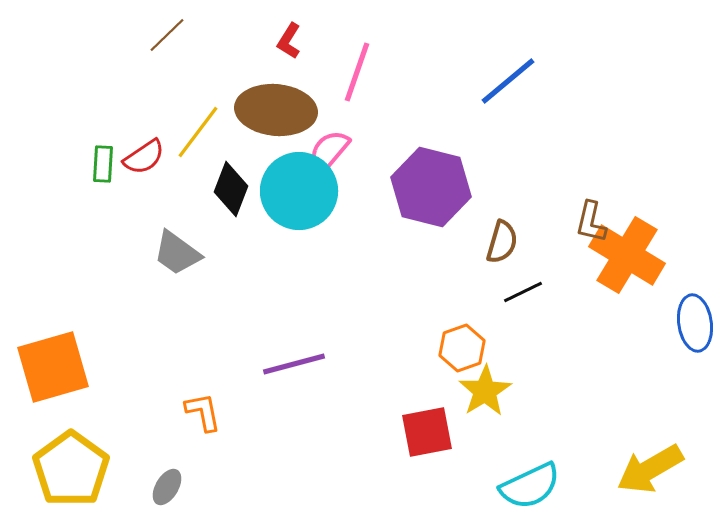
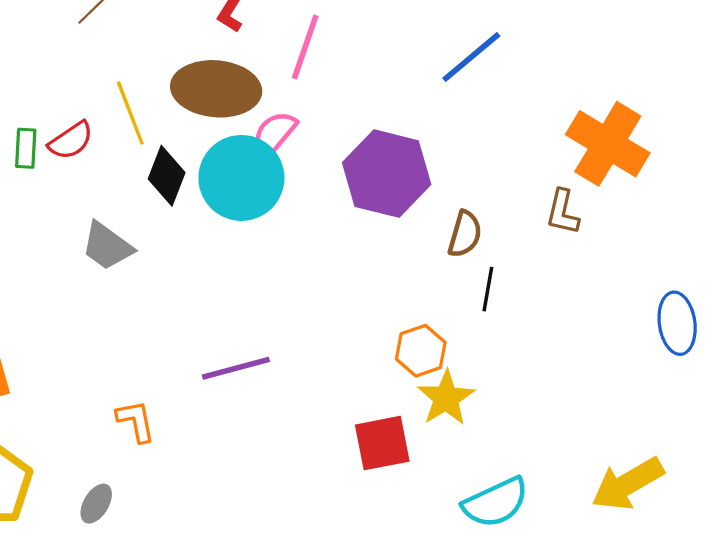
yellow line: (198, 132) -> (130, 113), turned -58
orange cross: (627, 255) -> (608, 144), moved
black line: (523, 292) -> (488, 289), turned -54

